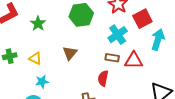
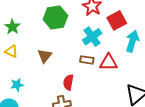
yellow triangle: (35, 58) -> (11, 51), moved
red semicircle: (103, 78) -> (68, 82), moved

